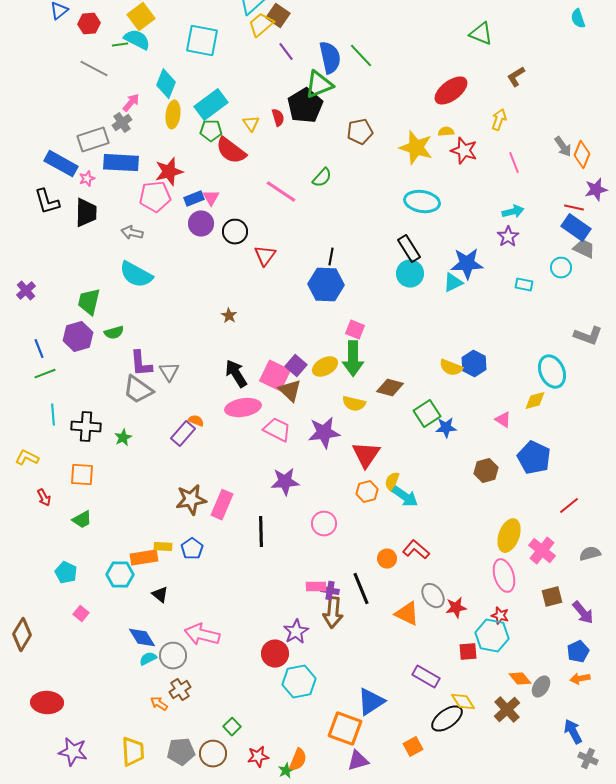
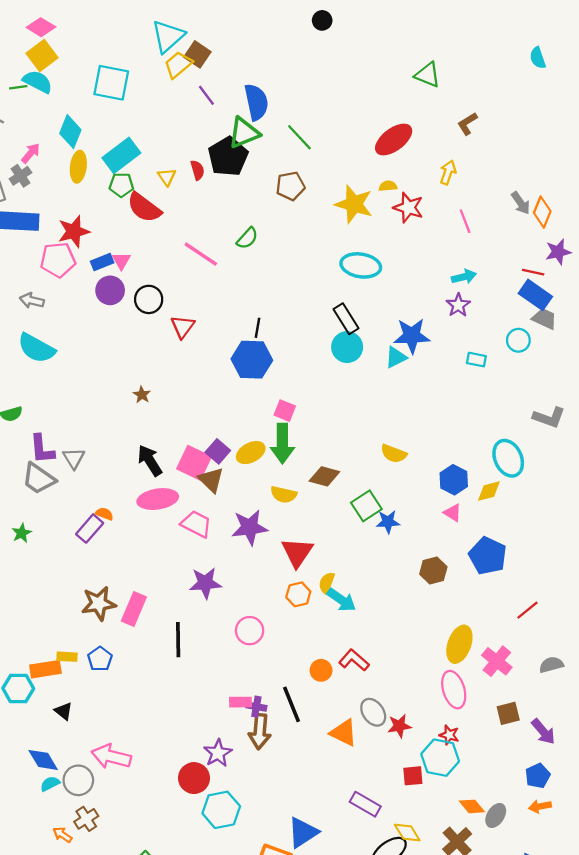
green line: (361, 56) -> (299, 137), moved
blue hexagon: (474, 364) -> (454, 480), moved

